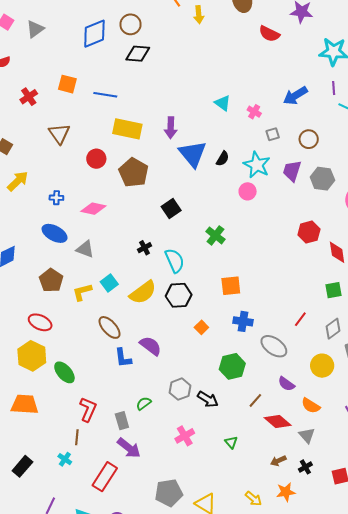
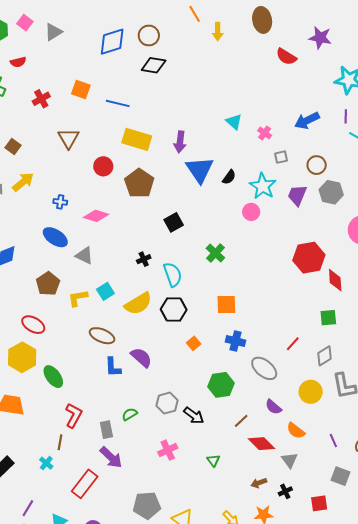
gray hexagon: (322, 179) -> (331, 192), moved
red hexagon: (309, 232) -> (309, 258), size x1.4
brown ellipse: (110, 327) -> (102, 336), turned -30

